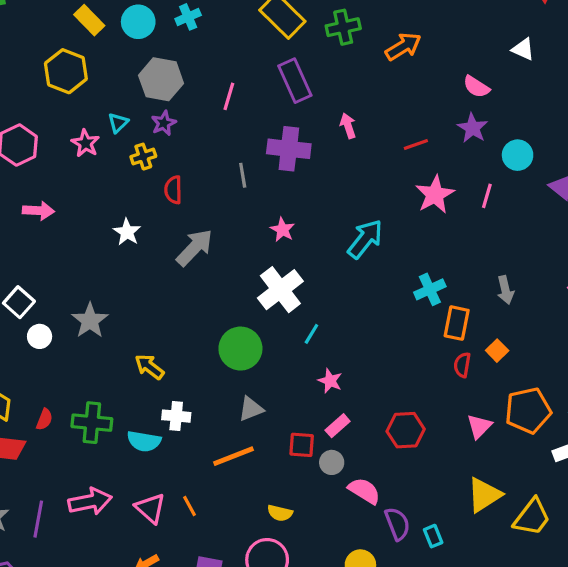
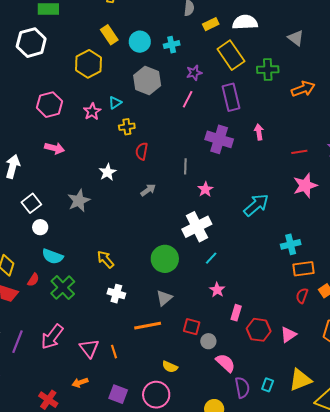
purple star: (164, 123) -> (194, 73), moved
gray line: (243, 175) -> (185, 166), moved
gray arrow: (195, 248) -> (148, 190), size x0.6
gray star: (90, 321) -> (79, 201), moved
orange rectangle: (457, 323) -> (303, 269), turned 60
gray triangle: (251, 409) -> (164, 298), turned -30
green cross: (92, 423) -> (63, 288), turned 30
pink rectangle: (338, 426) -> (236, 313), moved, turned -42
pink triangle: (479, 426) -> (288, 335), moved
cyan semicircle: (144, 441) -> (53, 256), moved
pink arrow: (90, 501) -> (52, 337), turned 128
cyan rectangle: (433, 536) -> (268, 385), moved, turned 32

